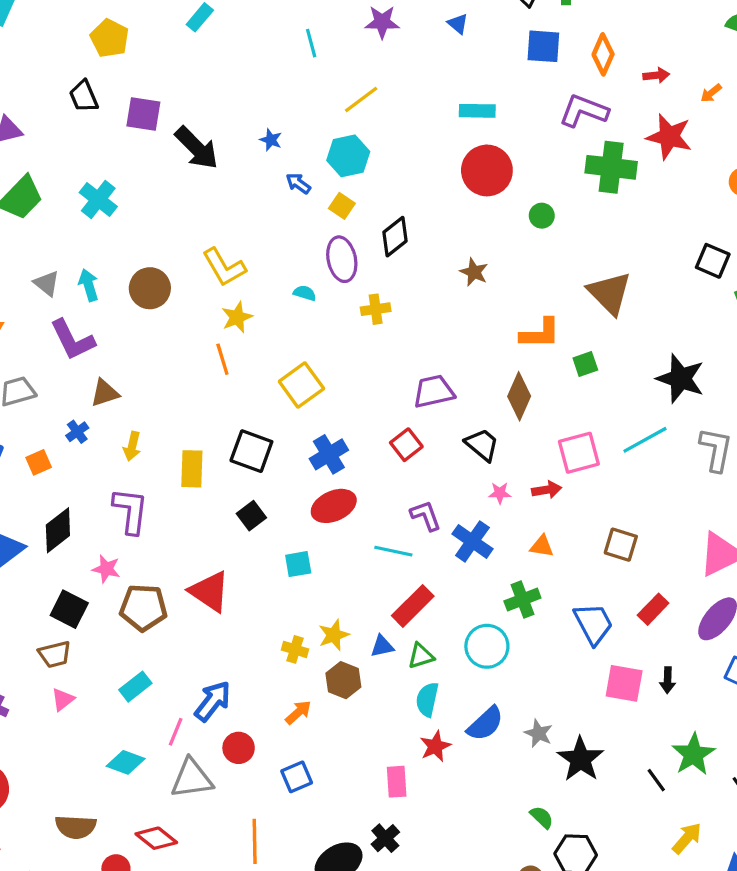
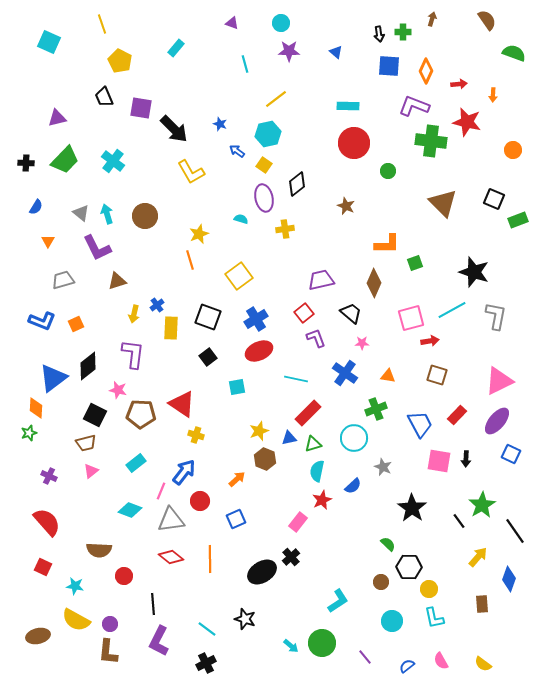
orange arrow: (711, 93) -> (493, 95), turned -48
yellow L-shape: (224, 267) -> (191, 172), moved
brown triangle: (610, 293) -> (443, 203), moved
blue cross: (77, 432) -> (157, 305), moved
red arrow: (547, 490) -> (430, 341), moved
purple L-shape: (426, 516) -> (316, 338), moved
yellow cross: (295, 649) -> (196, 435), moved
blue semicircle: (485, 724) -> (353, 486), size x0.7
gray star: (539, 733) -> (383, 467), moved
pink rectangle: (397, 782) -> (298, 522), turned 42
red diamond: (156, 838) -> (171, 557), moved

